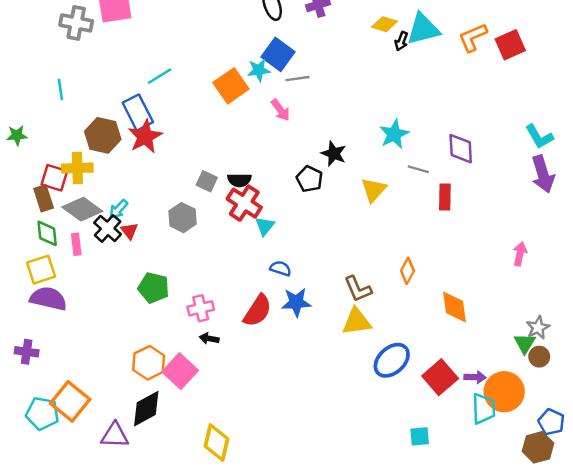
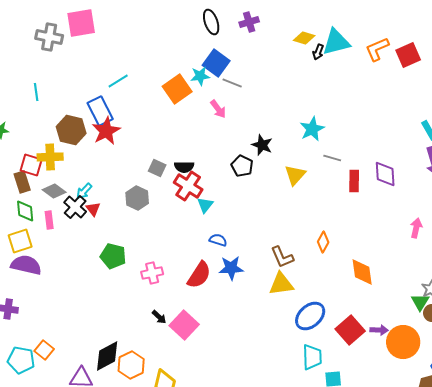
gray line: (297, 79) -> (232, 83), turned 30
purple diamond: (461, 149) -> (385, 174), moved
gray diamond: (82, 209) -> (54, 191), size x0.7
black arrow: (209, 338) -> (159, 317), moved, turned -147
orange hexagon: (149, 363) -> (131, 365), moved
pink square: (180, 371) -> (184, 325), moved
orange square: (70, 401) -> (44, 350), size x0.6
cyan trapezoid: (484, 409) -> (312, 357), moved

